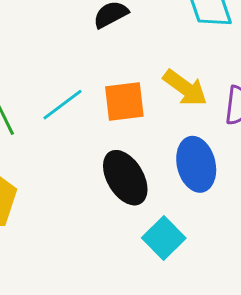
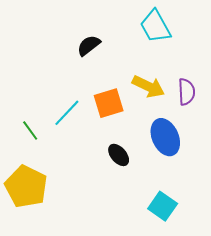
black ellipse: (125, 178) -> (119, 155), size x0.6
cyan square: (164, 238) -> (163, 206), moved

